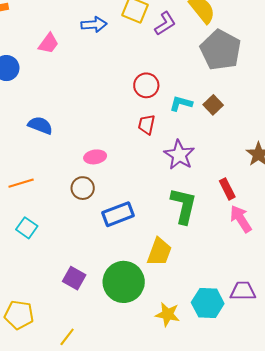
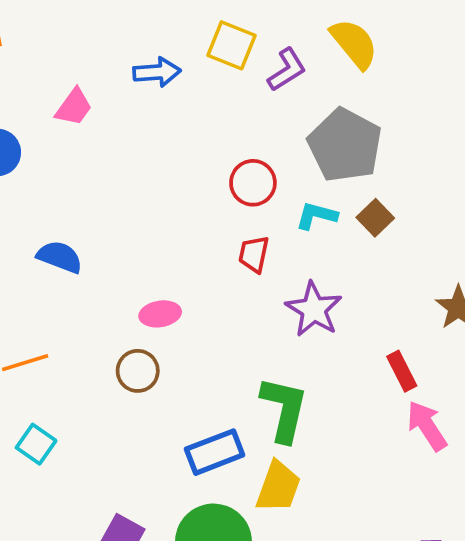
gray pentagon: (221, 50) -> (345, 145), moved
green L-shape: (183, 206) -> (284, 409), moved
blue rectangle: (118, 214) -> (215, 452), moved

